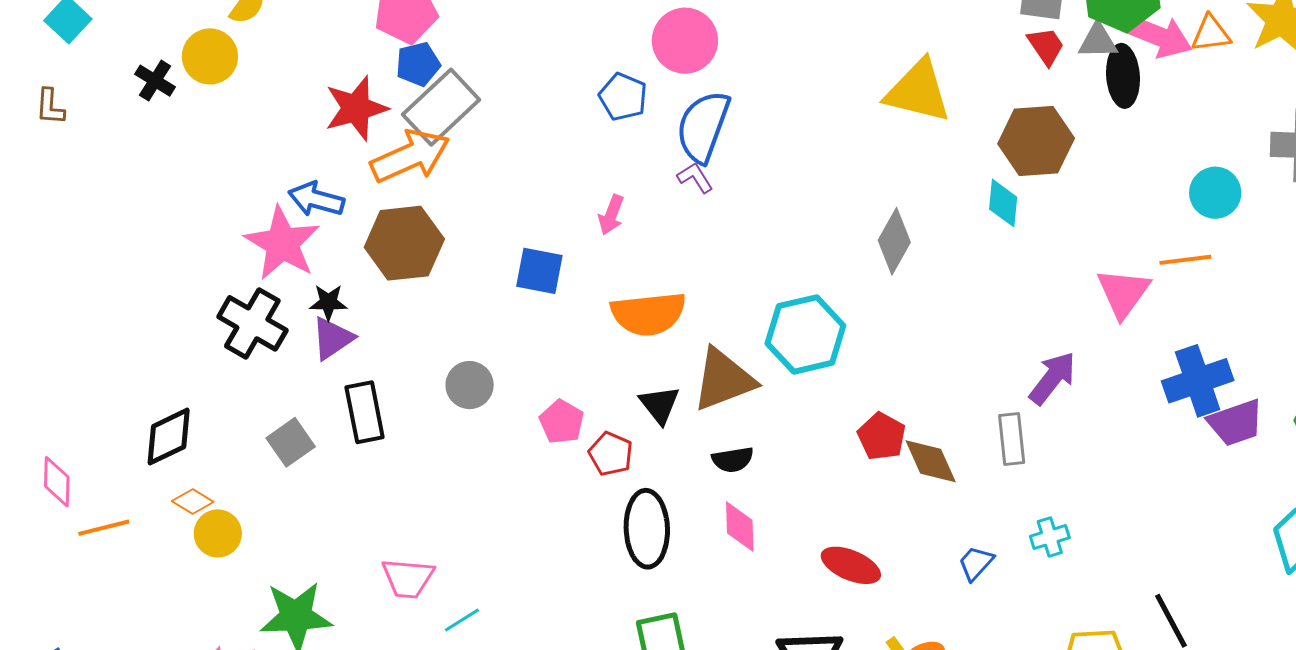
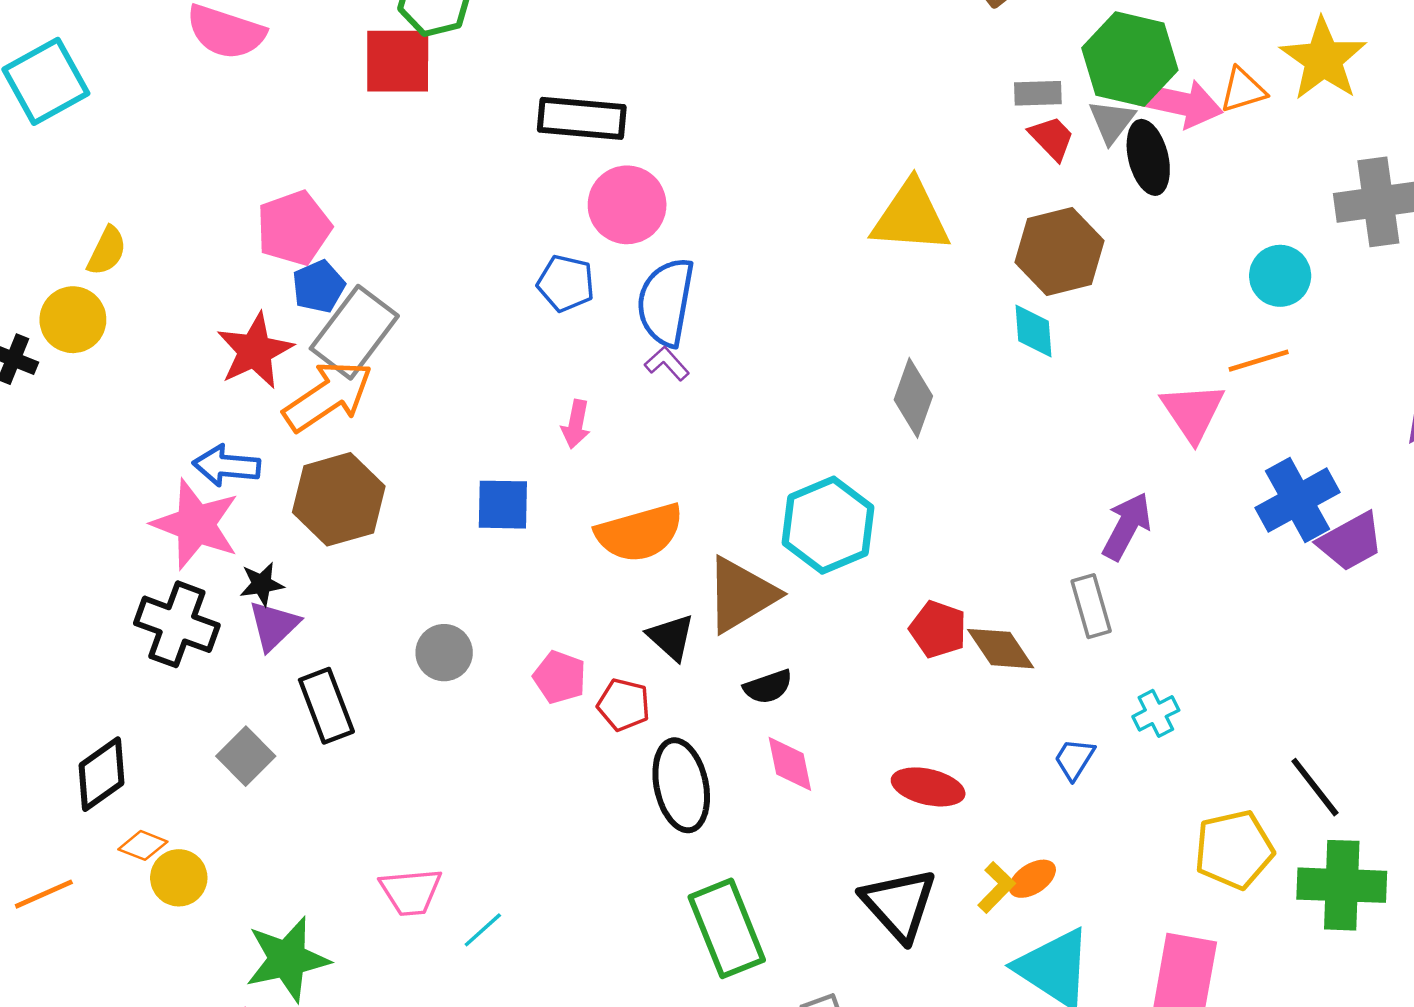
gray triangle: (1098, 41) -> (1112, 121), turned -42

